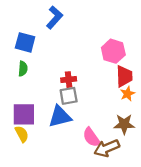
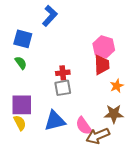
green semicircle: (23, 69) -> (21, 63), turned -40
red trapezoid: (124, 76) -> (102, 65), moved
blue triangle: (60, 117) -> (55, 121), moved

